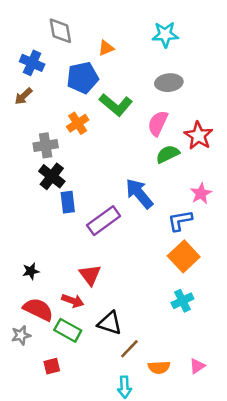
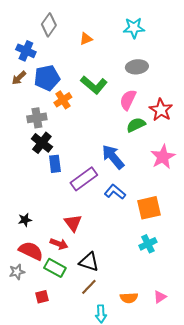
gray diamond: (60, 31) -> (49, 25), turned 45
blue pentagon: (83, 78) -> (47, 78), moved
pink star: (201, 194) -> (163, 157), size x1.4
blue L-shape: (180, 221) -> (115, 192), moved, turned 50
orange square: (184, 256) -> (149, 208), turned 30
brown line: (129, 349) -> (89, 287), moved

